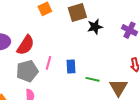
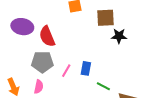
red semicircle: (26, 45) -> (47, 36), turned 110
pink line: (49, 63) -> (66, 71), moved

